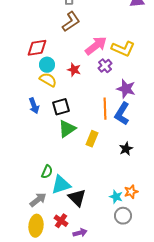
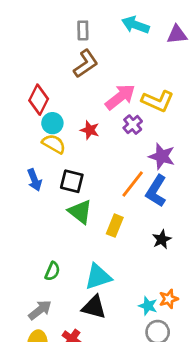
red diamond: (37, 48) -> (39, 100), turned -55
black square: (61, 107) -> (72, 181), turned 30
orange line: (105, 109) -> (133, 184), turned 40
green triangle: (67, 129) -> (80, 212), turned -48
cyan triangle: (61, 185) -> (98, 277), moved
black triangle: (77, 198) -> (94, 307), turned -30

